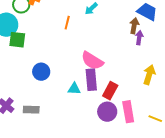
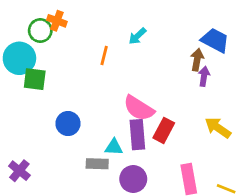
yellow arrow: (149, 75) -> (218, 128), turned -72
red rectangle: (110, 91) -> (164, 130), moved
gray rectangle: (31, 110) -> (97, 164), moved
purple circle: (107, 112) -> (133, 179), moved

